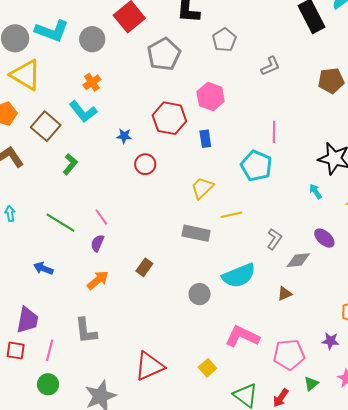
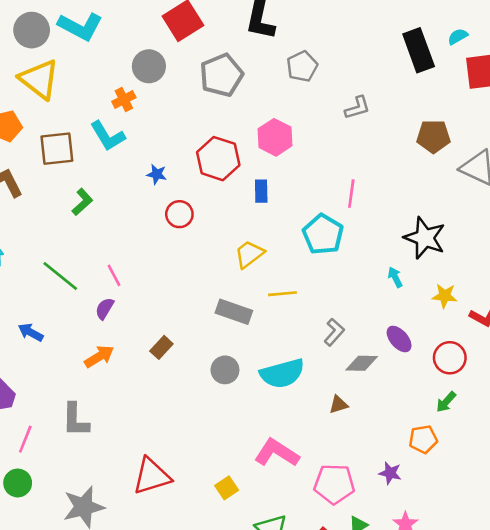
gray circle: (92, 39) -> (149, 66), moved
brown square: (46, 126) -> (57, 149), turned 36
gray circle: (200, 294) -> (225, 370), moved

